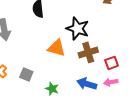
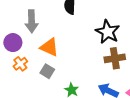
orange triangle: (57, 48) -> (49, 47), moved

